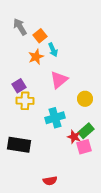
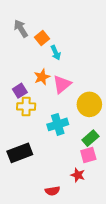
orange star: (36, 57) -> (42, 77), moved
yellow circle: (85, 99) -> (89, 104), size x1.5
red star: (74, 137) -> (78, 175), moved
black rectangle: (19, 145) -> (20, 153), turned -30

